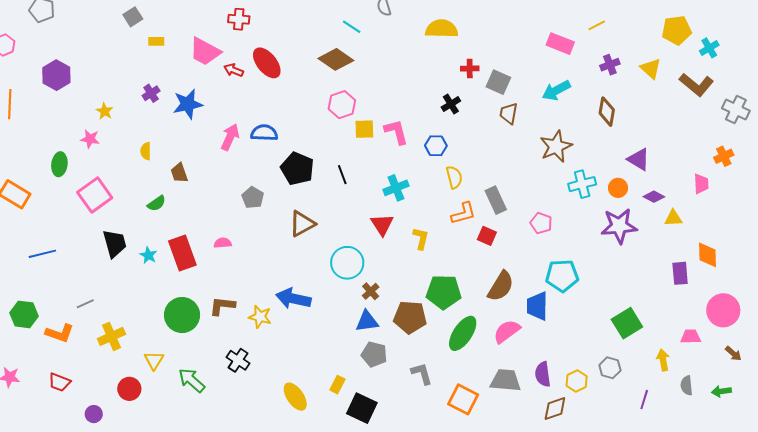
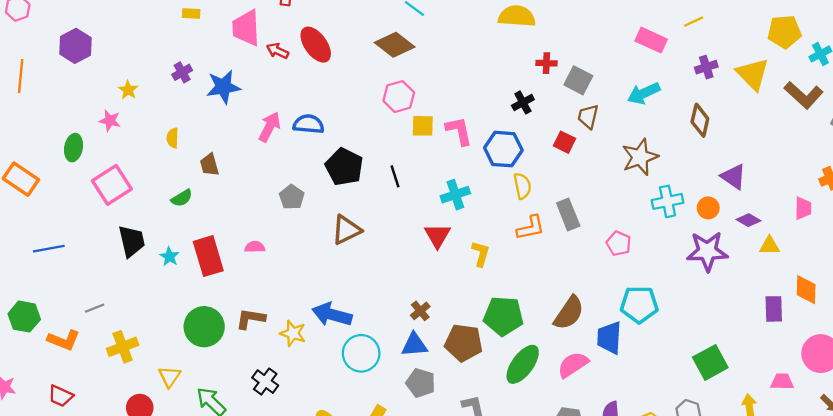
pink trapezoid: (205, 51) -> (246, 28), turned 56
yellow triangle: (651, 69) -> (753, 74), size x1.4
blue hexagon: (436, 146) -> (503, 149), size x1.5
red square: (487, 236) -> (565, 142), moved
cyan circle: (347, 263) -> (361, 353), moved

